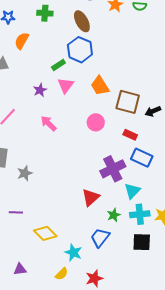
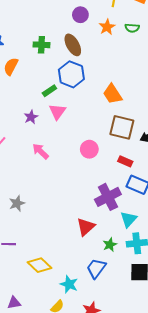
green cross: (45, 13) -> (41, 45), moved
orange trapezoid: (100, 86) -> (112, 94), moved

